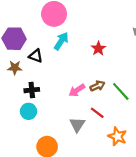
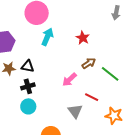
black triangle: (36, 56) -> (28, 66), moved
brown arrow: (97, 86) -> (89, 63), moved

